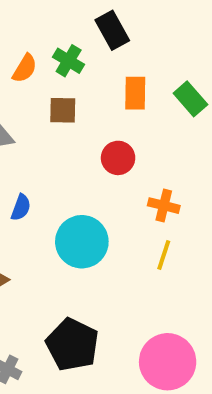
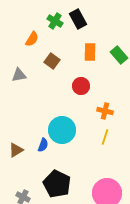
green cross: (69, 61) -> (55, 21), moved
brown square: (63, 110) -> (52, 61), turned 35
blue semicircle: (21, 207) -> (43, 145), moved

